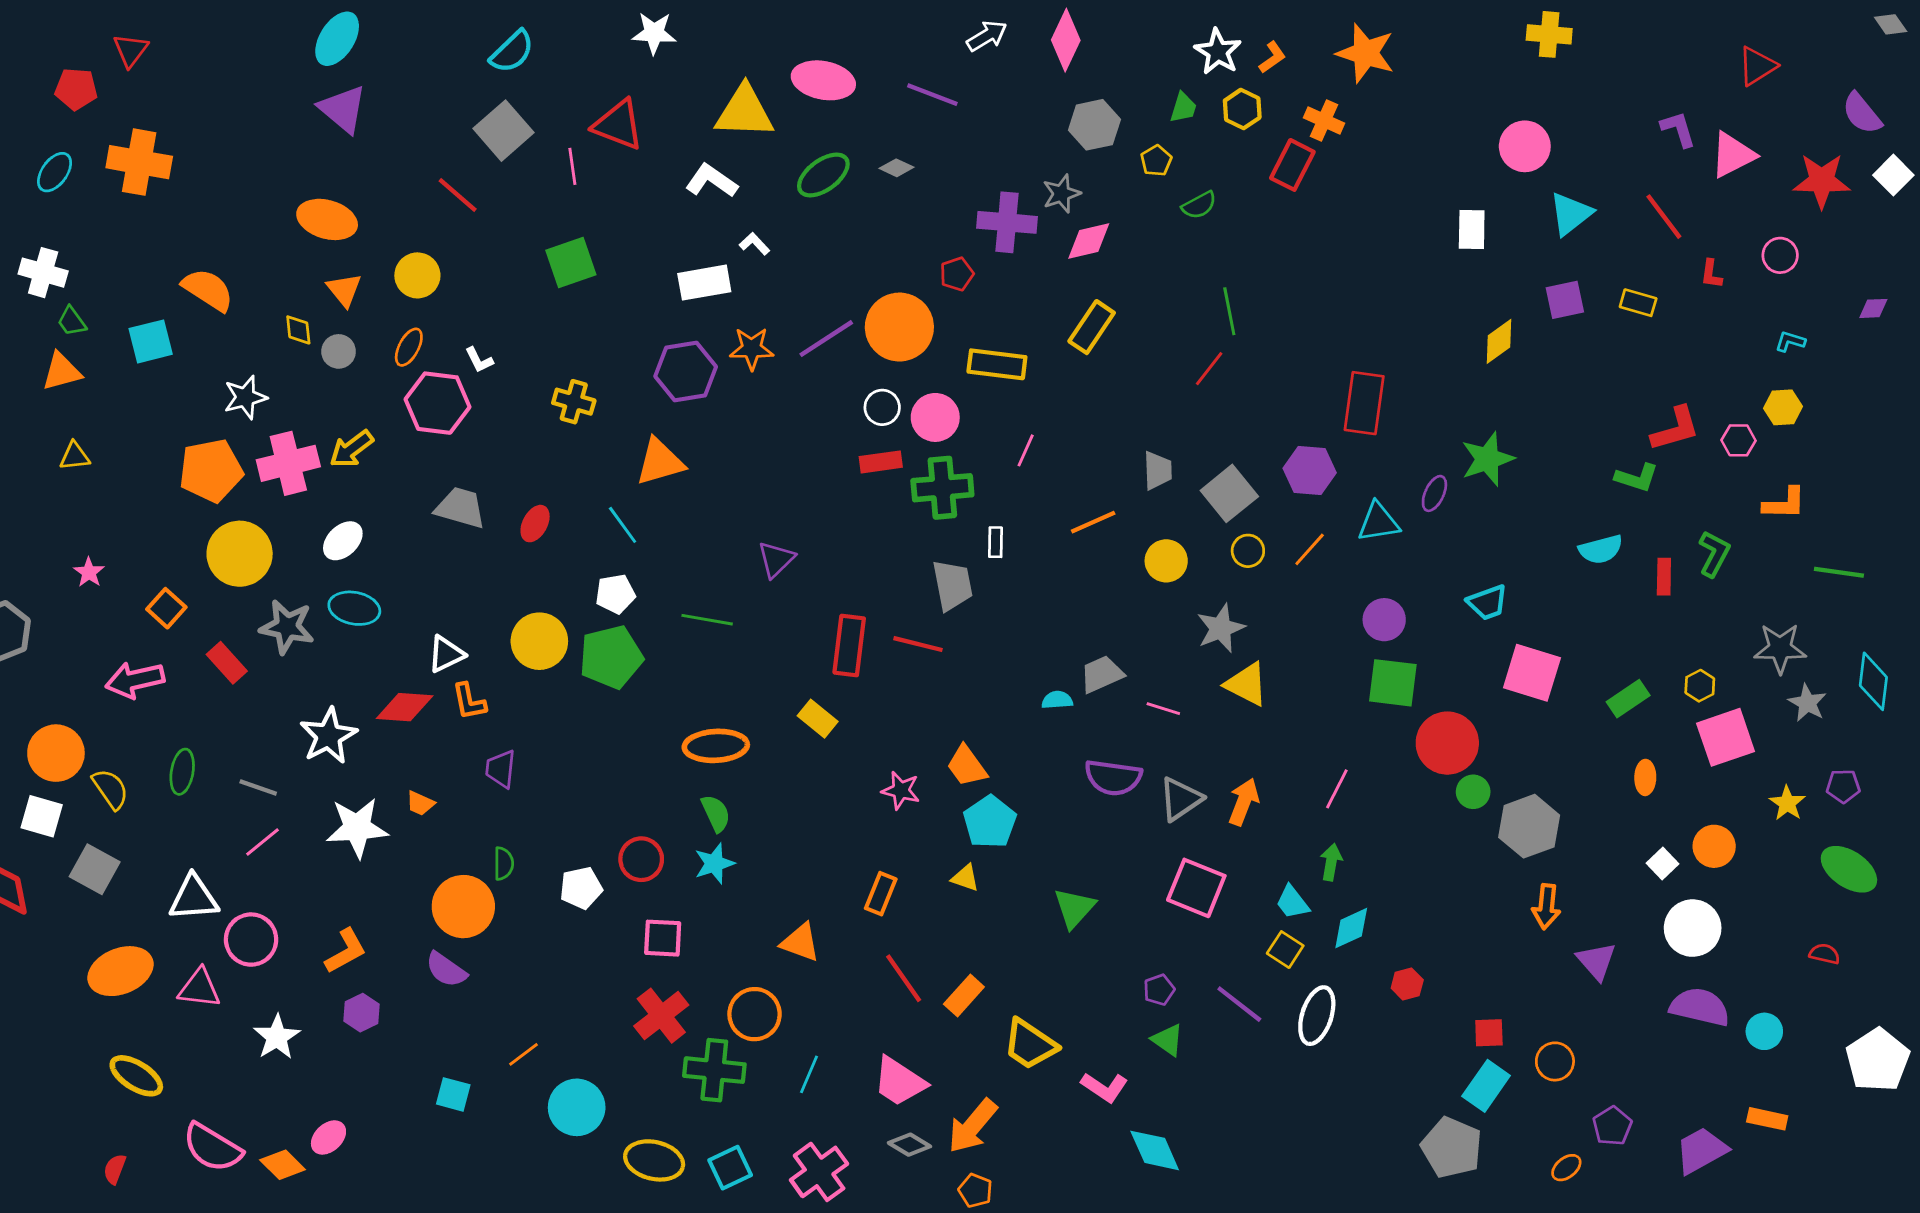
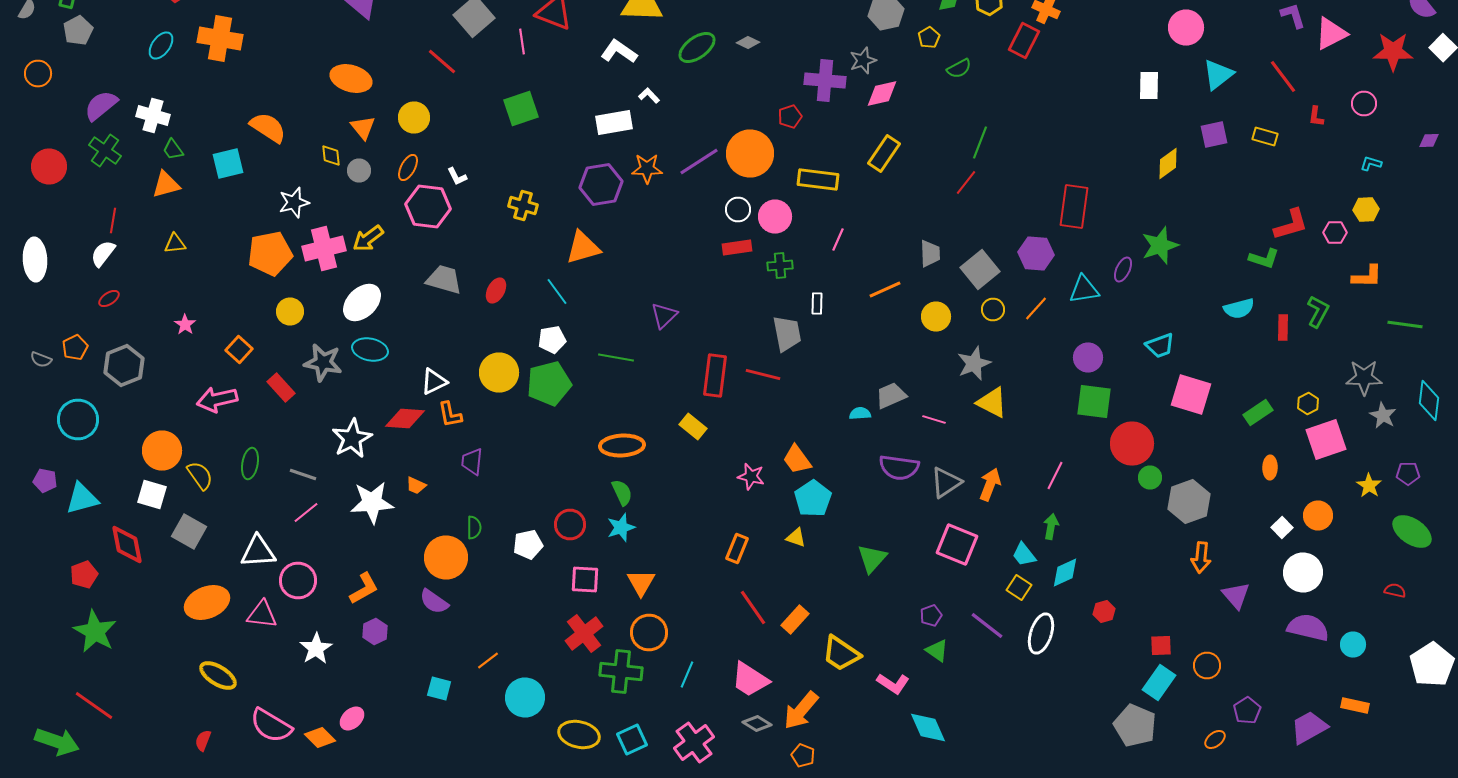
green line: (1229, 311) -> (980, 142), turned 32
green cross: (942, 488) -> (780, 266), size x0.6
white ellipse: (343, 541) -> (362, 302), size x1.4
yellow circle: (240, 554) -> (290, 312), size x0.6
orange triangle: (800, 942) -> (641, 582), moved, turned 40

